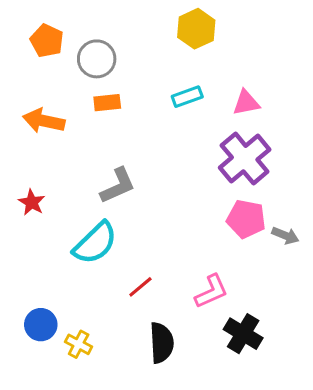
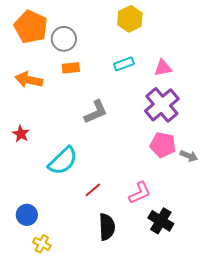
orange pentagon: (47, 41) -> (31, 27), size x1.5
gray L-shape: (118, 186) -> (96, 112), moved
yellow cross: (79, 344) -> (42, 244), moved

